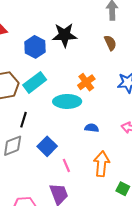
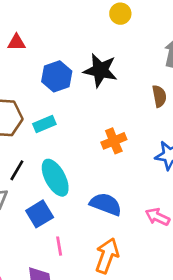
cyan rectangle: (35, 82) -> (44, 124), size x0.7
cyan ellipse: (67, 101) -> (55, 178), moved, turned 48
blue semicircle: (92, 128) -> (106, 204), size x1.6

